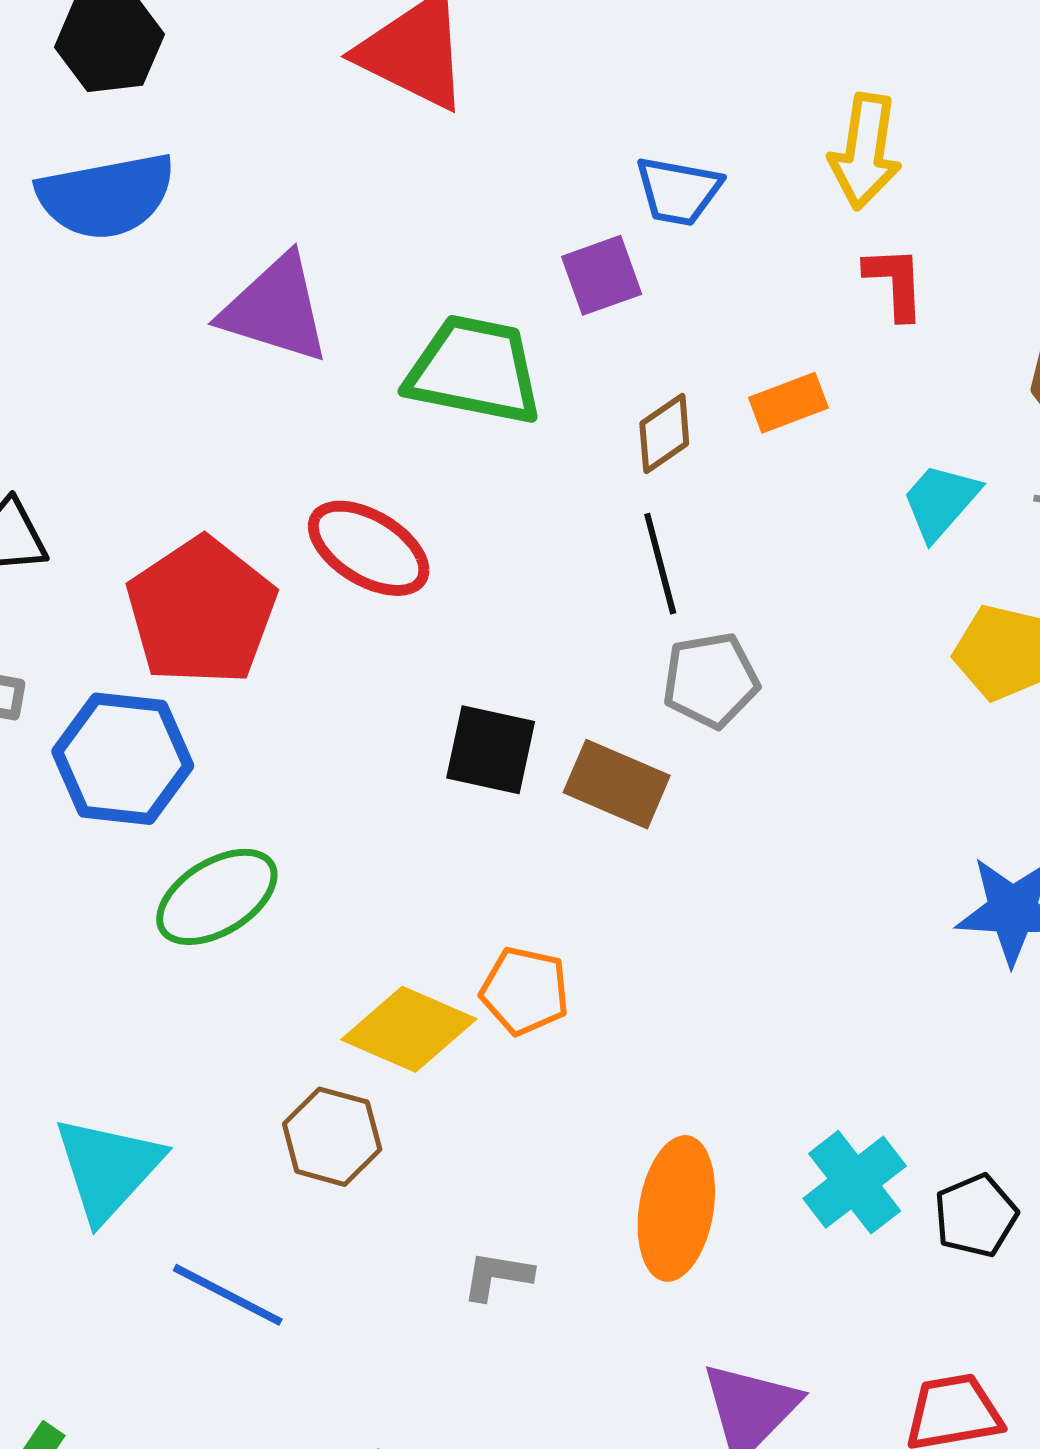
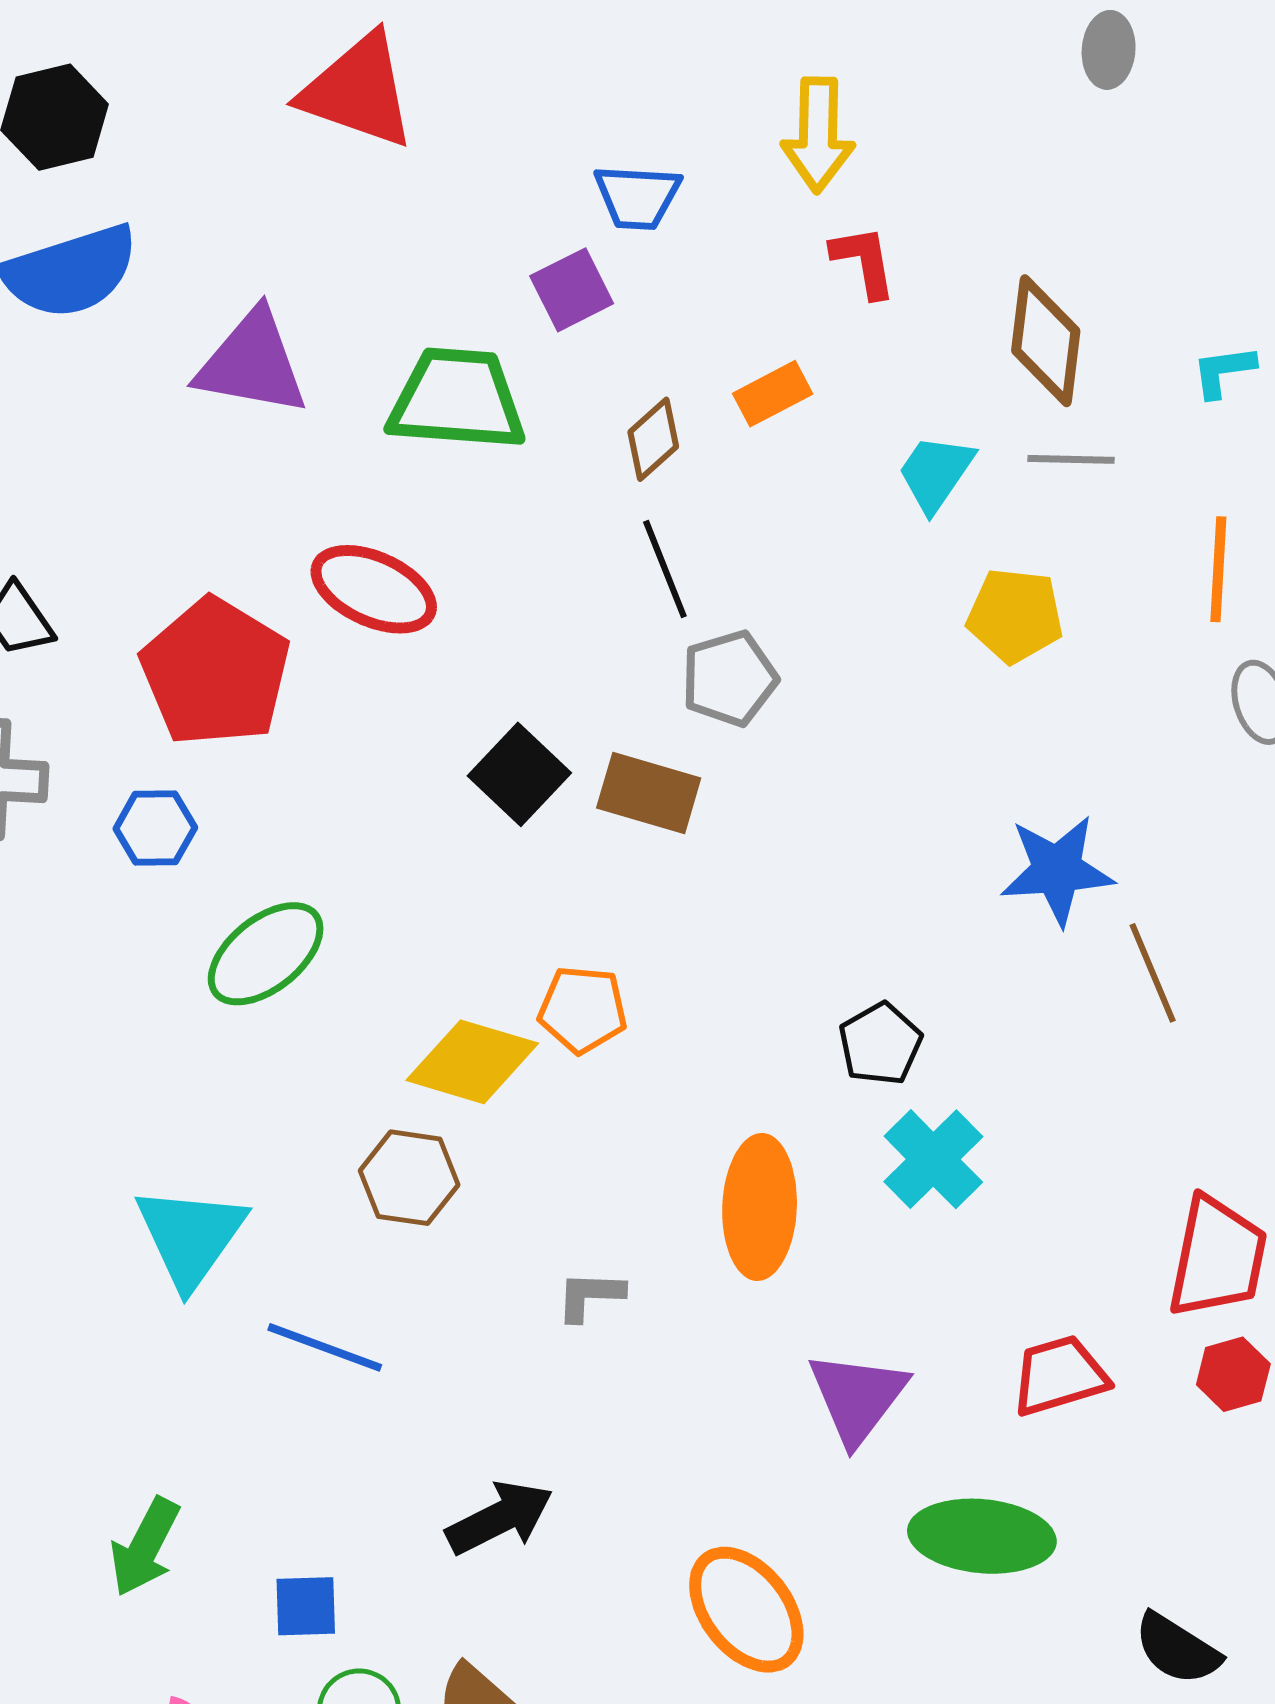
black square: (491, 750) -> (519, 774), turned 38
blue hexagon: (123, 759) -> (155, 828), size x0.6
black pentagon: (976, 1216) -> (880, 1044), moved

